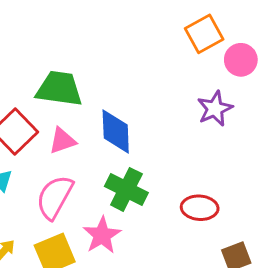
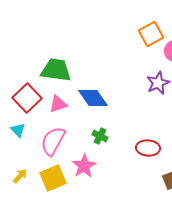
blue diamond: (116, 131) -> (93, 98), turned -32
green cross: (126, 189) -> (100, 136), size x0.6

